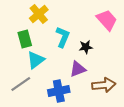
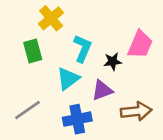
pink trapezoid: (107, 20) -> (140, 44), moved, turned 65
cyan triangle: (36, 60) -> (68, 79), moved

